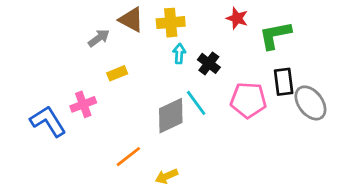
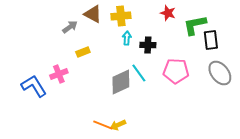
black cross: (209, 63) -> (148, 45), turned -35
black rectangle: (284, 82) -> (211, 40), moved
orange line: (128, 157) -> (103, 125), moved, turned 60

